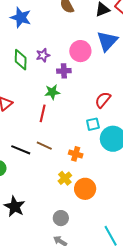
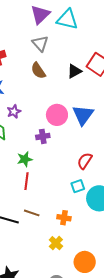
blue triangle: (107, 41) -> (83, 115), moved
purple star: (43, 55) -> (14, 112), moved
green star: (52, 92) -> (25, 159), moved
orange circle: (85, 189) -> (85, 262), moved

